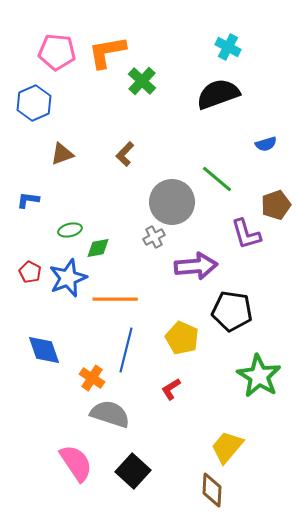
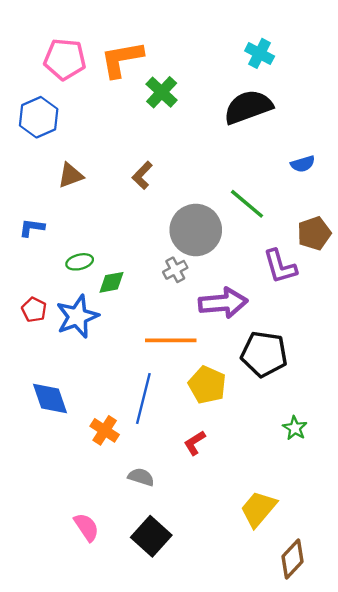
orange line: (115, 299) -> (171, 340), moved
green star: (259, 376) -> (295, 428), size x0.5
gray semicircle: (110, 414) -> (141, 477), moved, size x0.6
pink semicircle: (76, 463) -> (86, 527), size x0.7
brown diamond: (212, 490) -> (293, 559), moved, turned 40

